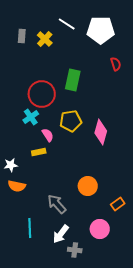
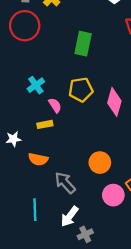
red circle: (42, 94) -> (25, 26), moved
orange semicircle: (17, 186) -> (38, 159), moved
pink circle: (100, 229) -> (113, 195), moved
gray cross: (75, 250) -> (85, 234), turned -32

